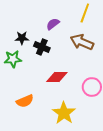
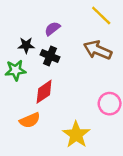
yellow line: (85, 13) -> (101, 15), turned -66
purple semicircle: (53, 24) -> (52, 29), moved
red diamond: (57, 77) -> (44, 92), moved, turned -35

